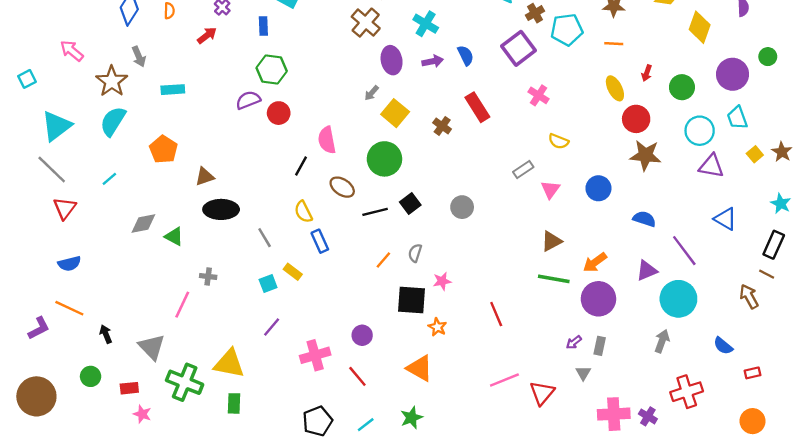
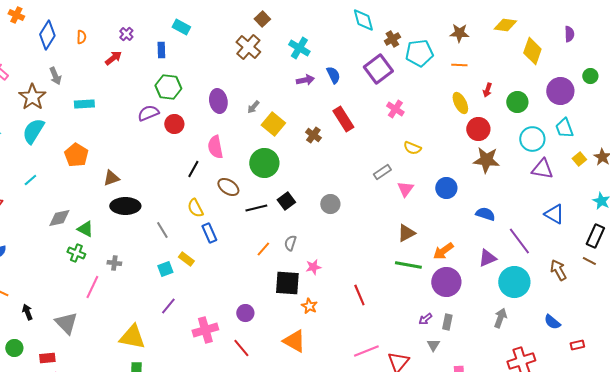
purple ellipse: (392, 60) -> (218, 101), moved
brown arrow: (749, 296) -> (558, 270), moved
green cross: (185, 382) -> (76, 253), moved, size x0.6

